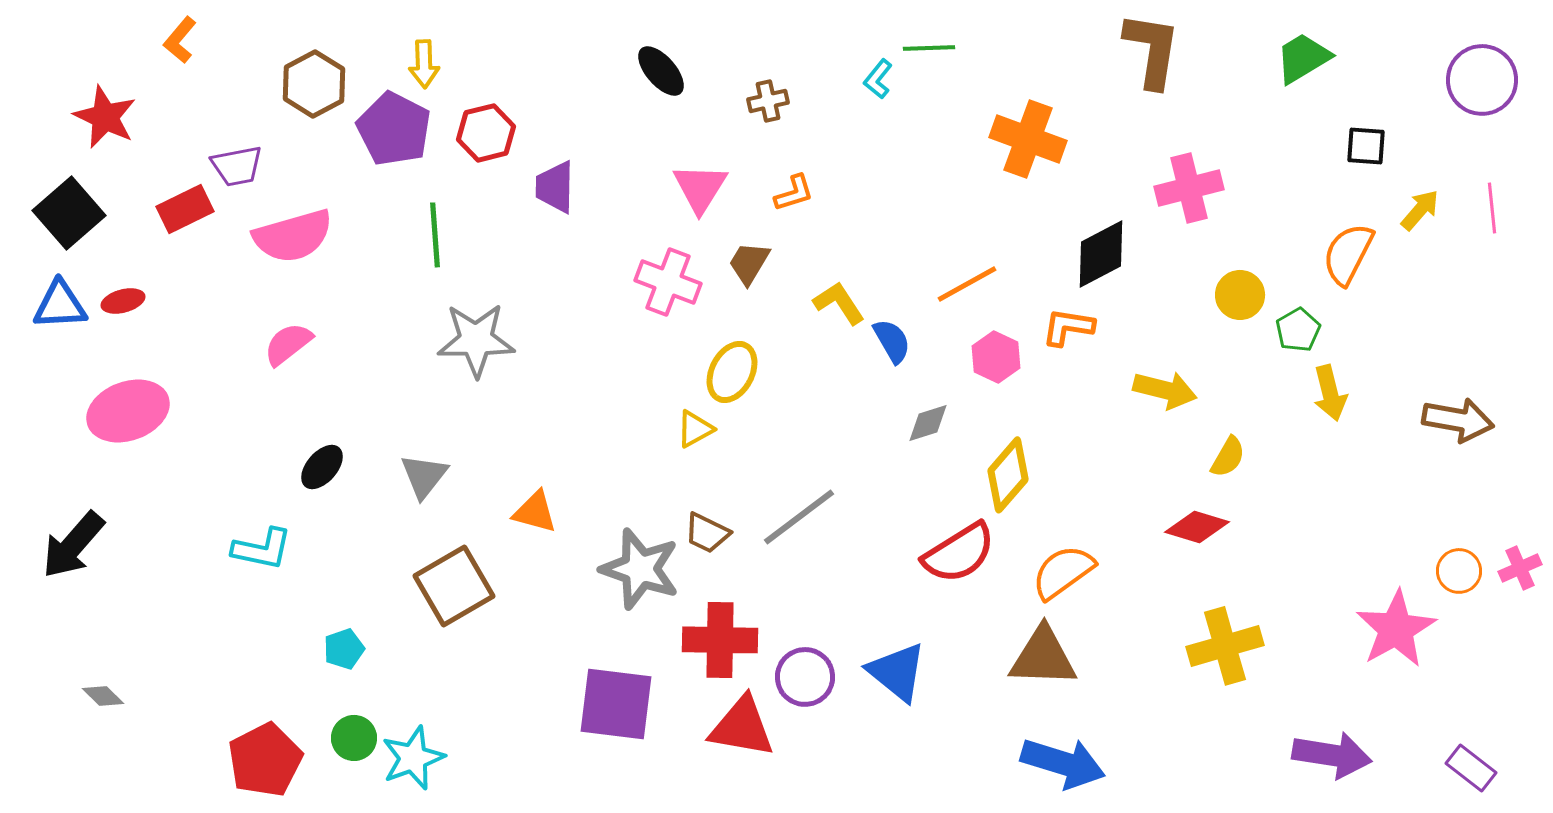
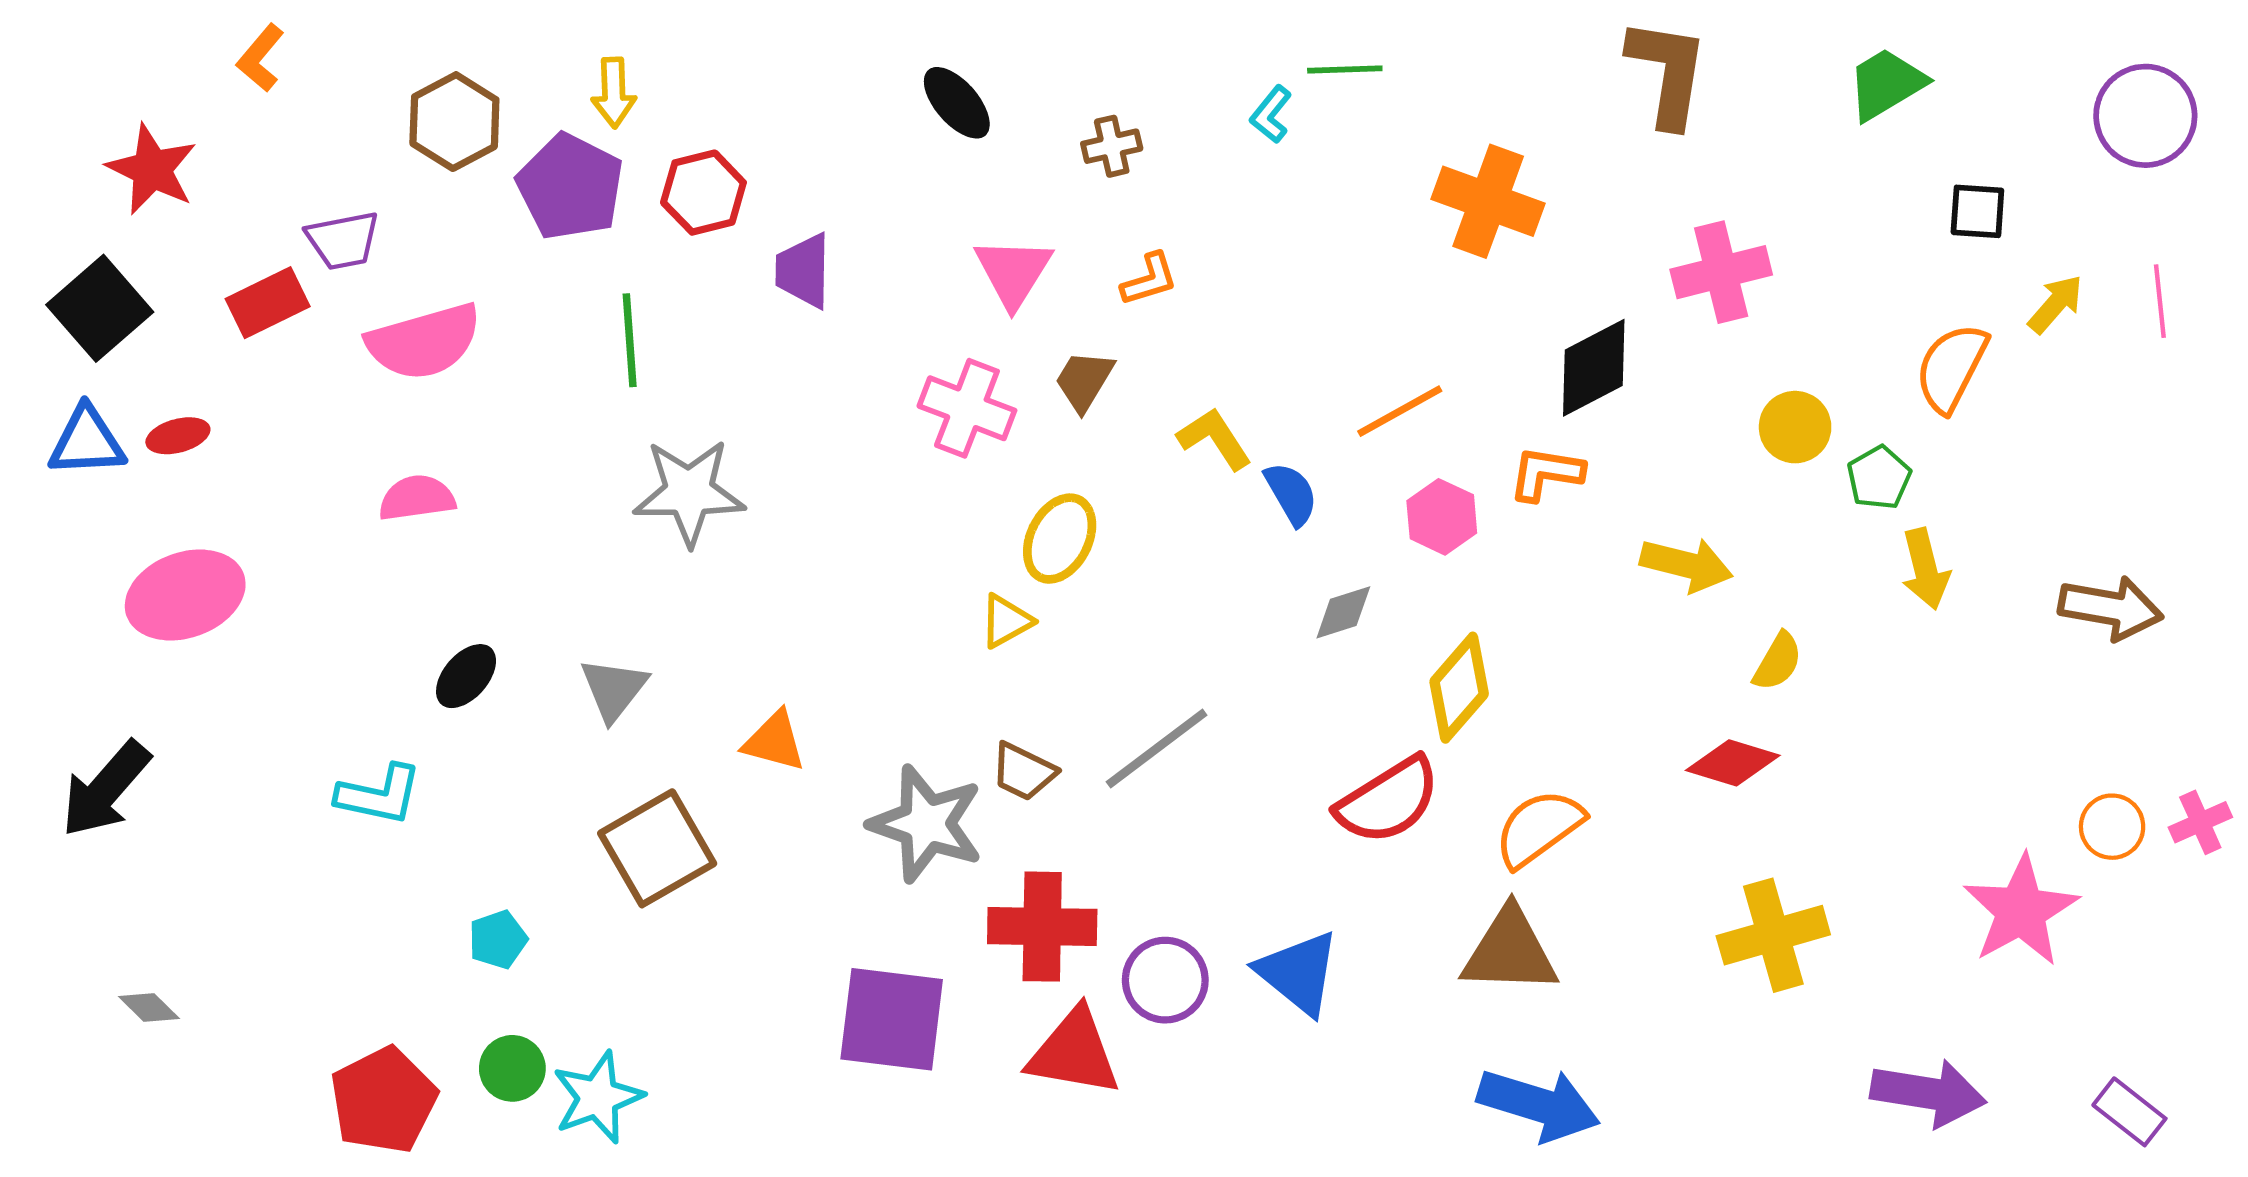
pink semicircle: (288, 344) -> (417, 498), turned 30

